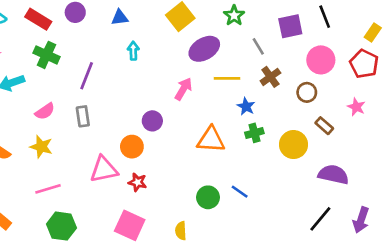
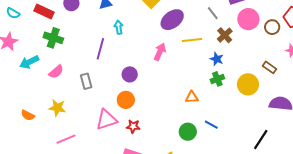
pink circle: (321, 60) -> (248, 19), moved
purple line: (87, 76) -> (100, 49), moved
brown circle: (307, 92) -> (272, 27), moved
blue star: (246, 106) -> (217, 59), moved
pink semicircle: (45, 111) -> (56, 72), moved
purple circle: (152, 121) -> (130, 74), moved
orange triangle: (211, 140) -> (192, 97), moved, size x0.6
black line: (320, 219) -> (261, 139), moved

